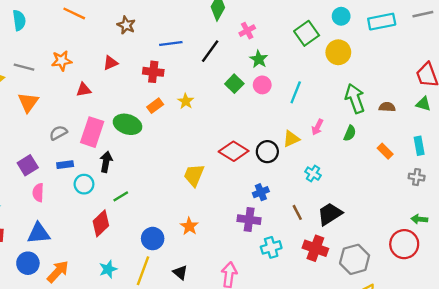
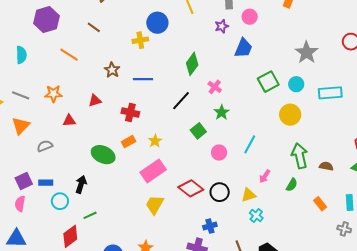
pink cross: (247, 31) -> (215, 87), turned -32
green square: (307, 33) -> (268, 82), moved
blue line: (171, 43) -> (143, 79), moved
pink circle: (262, 85) -> (219, 153), moved
pink rectangle: (92, 132) -> (153, 171), moved, turned 30
gray semicircle: (58, 133) -> (45, 146), moved
yellow triangle: (291, 139) -> (249, 195), moved
purple square: (28, 165) -> (24, 181), moved

